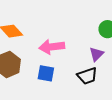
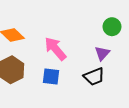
pink arrow: (52, 47) -> (55, 49), turned 60

